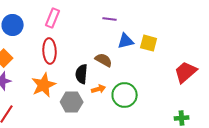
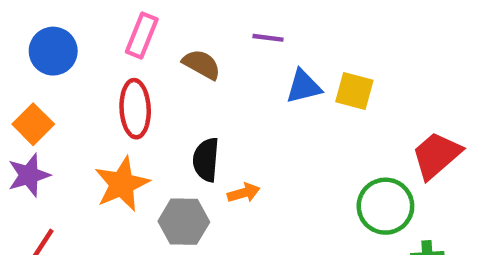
brown semicircle: (104, 60) -> (202, 64), moved
green circle: (125, 95) -> (385, 206), moved

